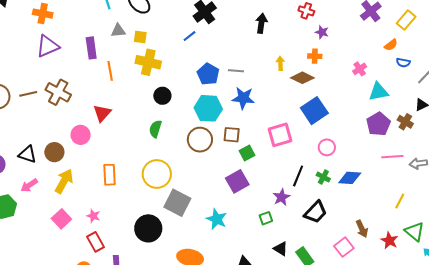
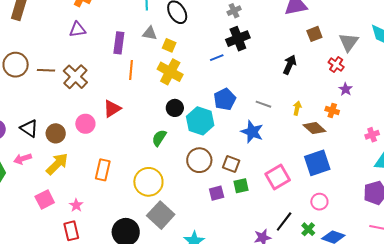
purple triangle: (48, 46) -> (77, 29), size x0.7
gray line: (236, 71) -> (263, 104), moved
cyan hexagon: (208, 108) -> (200, 121), moved
pink square: (280, 135) -> (278, 177), turned -30
purple square: (237, 181) -> (217, 193), moved, size x0.7

